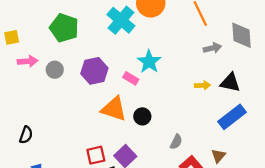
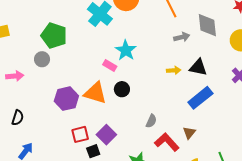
green pentagon: (64, 28) -> (54, 36), moved
pink arrow: (28, 61) -> (15, 76), moved
purple hexagon: (94, 71) -> (66, 99), moved
black circle: (142, 116) -> (122, 89), moved

